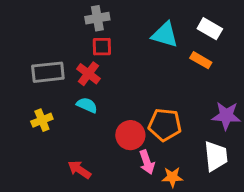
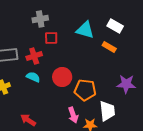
red square: (102, 47) -> (51, 38), moved
red cross: (88, 74) -> (34, 56), turned 35
red circle: (130, 135) -> (62, 77), moved
white trapezoid: (216, 156) -> (107, 111), moved

